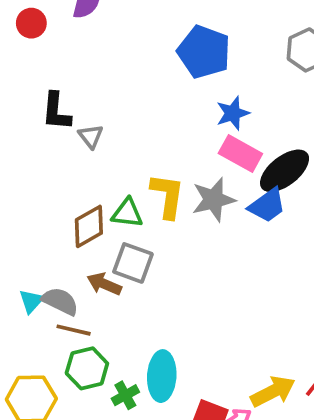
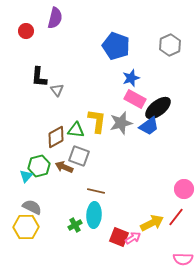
gray semicircle: (60, 301) -> (32, 207), moved
brown line: (74, 330) -> (96, 191), moved
green hexagon: (87, 368) -> (39, 166), moved

